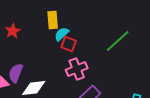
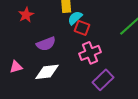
purple semicircle: (16, 73) -> (46, 44), moved, turned -132

